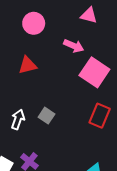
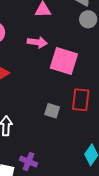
gray square: (46, 116) -> (52, 111), moved

